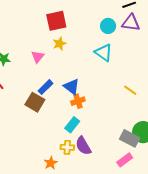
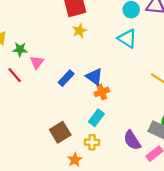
pink triangle: (38, 57) -> (37, 62), moved
brown square: (35, 102) -> (60, 132), moved, turned 30
purple semicircle: (83, 146) -> (132, 140), moved

